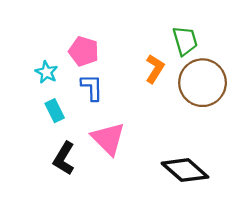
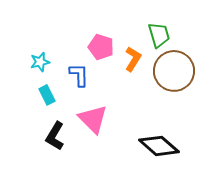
pink pentagon: (84, 51) -> (101, 47), moved
cyan star: (46, 72) -> (40, 62), turned 30

